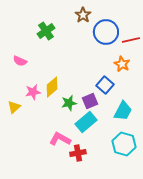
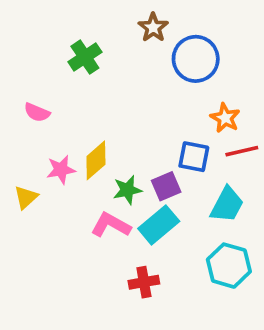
red line: (131, 40) -> (242, 151), moved
blue square: (105, 85) -> (194, 157), turned -30
pink L-shape: (60, 139) -> (111, 225), moved

